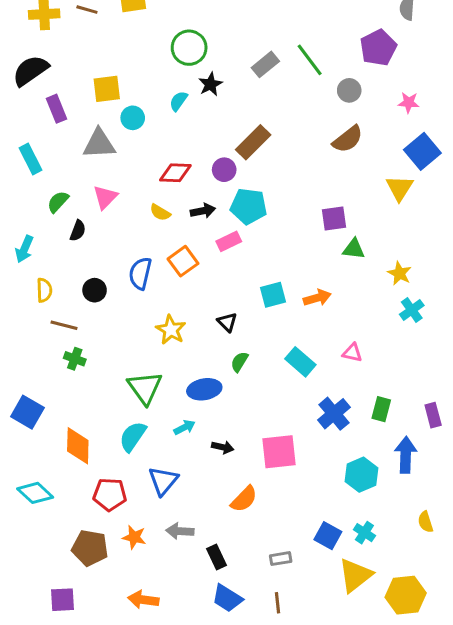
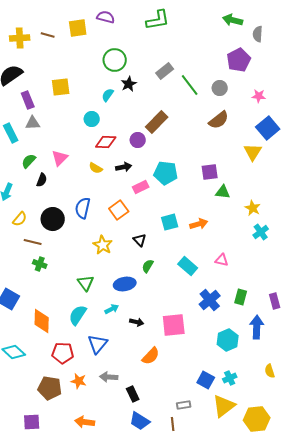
green line: (310, 60) -> (190, 85), moved
cyan circle: (133, 118) -> (92, 119), moved
gray triangle: (99, 144) -> (33, 123), moved, size x0.7
cyan pentagon: (249, 206) -> (166, 173), moved
orange square: (183, 261) -> (119, 210), moved
yellow semicircle: (44, 290) -> (20, 219), turned 42
black circle: (95, 290) -> (53, 219), size x1.5
green triangle: (145, 388) -> (86, 283), size x0.7
cyan cross: (364, 533) -> (230, 378), turned 32
gray rectangle: (281, 559) -> (184, 405), moved

